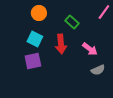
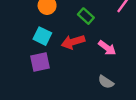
red arrow: (61, 44) -> (73, 42), turned 78
gray semicircle: (98, 70) -> (106, 82), moved, turned 56

